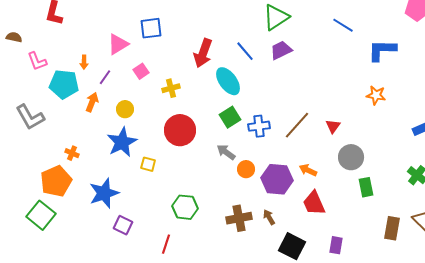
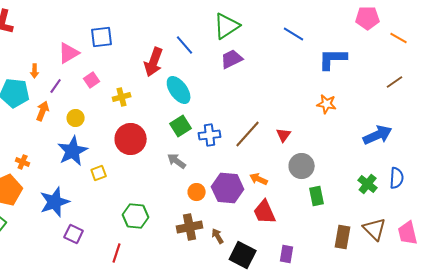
blue line: (245, 51) -> (185, 45), moved
yellow square: (148, 164) -> (99, 173), turned -35
orange circle: (246, 169) -> (197, 192), moved
brown arrow: (269, 217) -> (218, 236), moved

